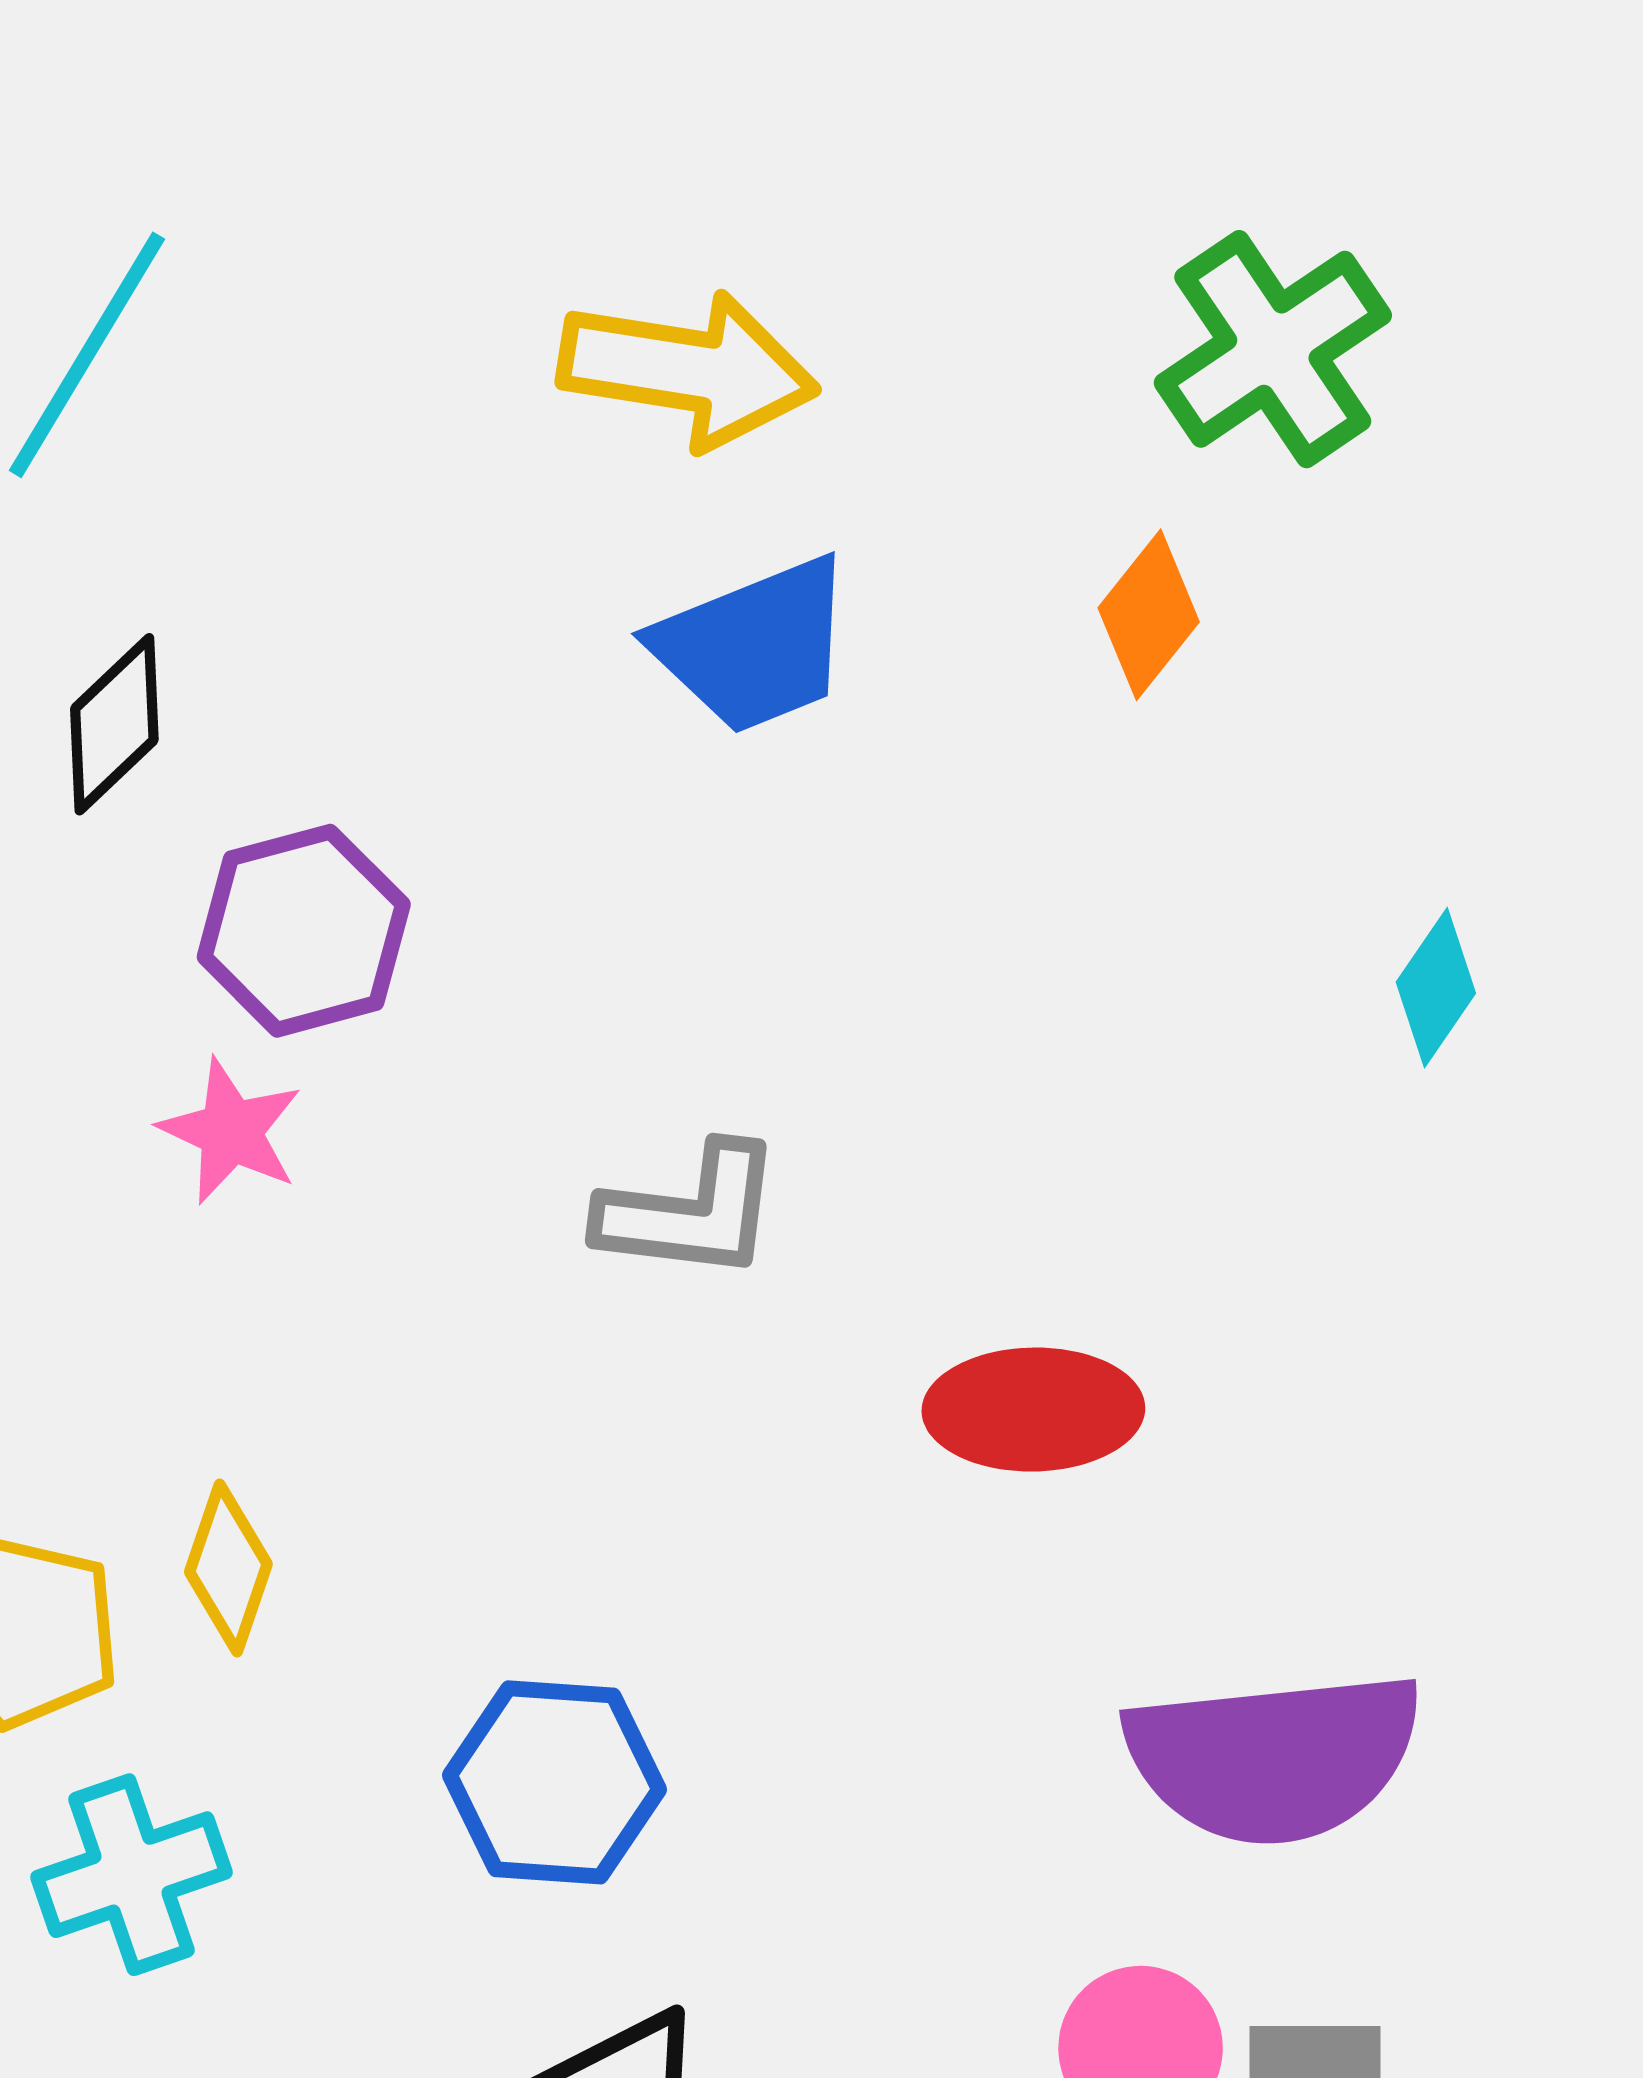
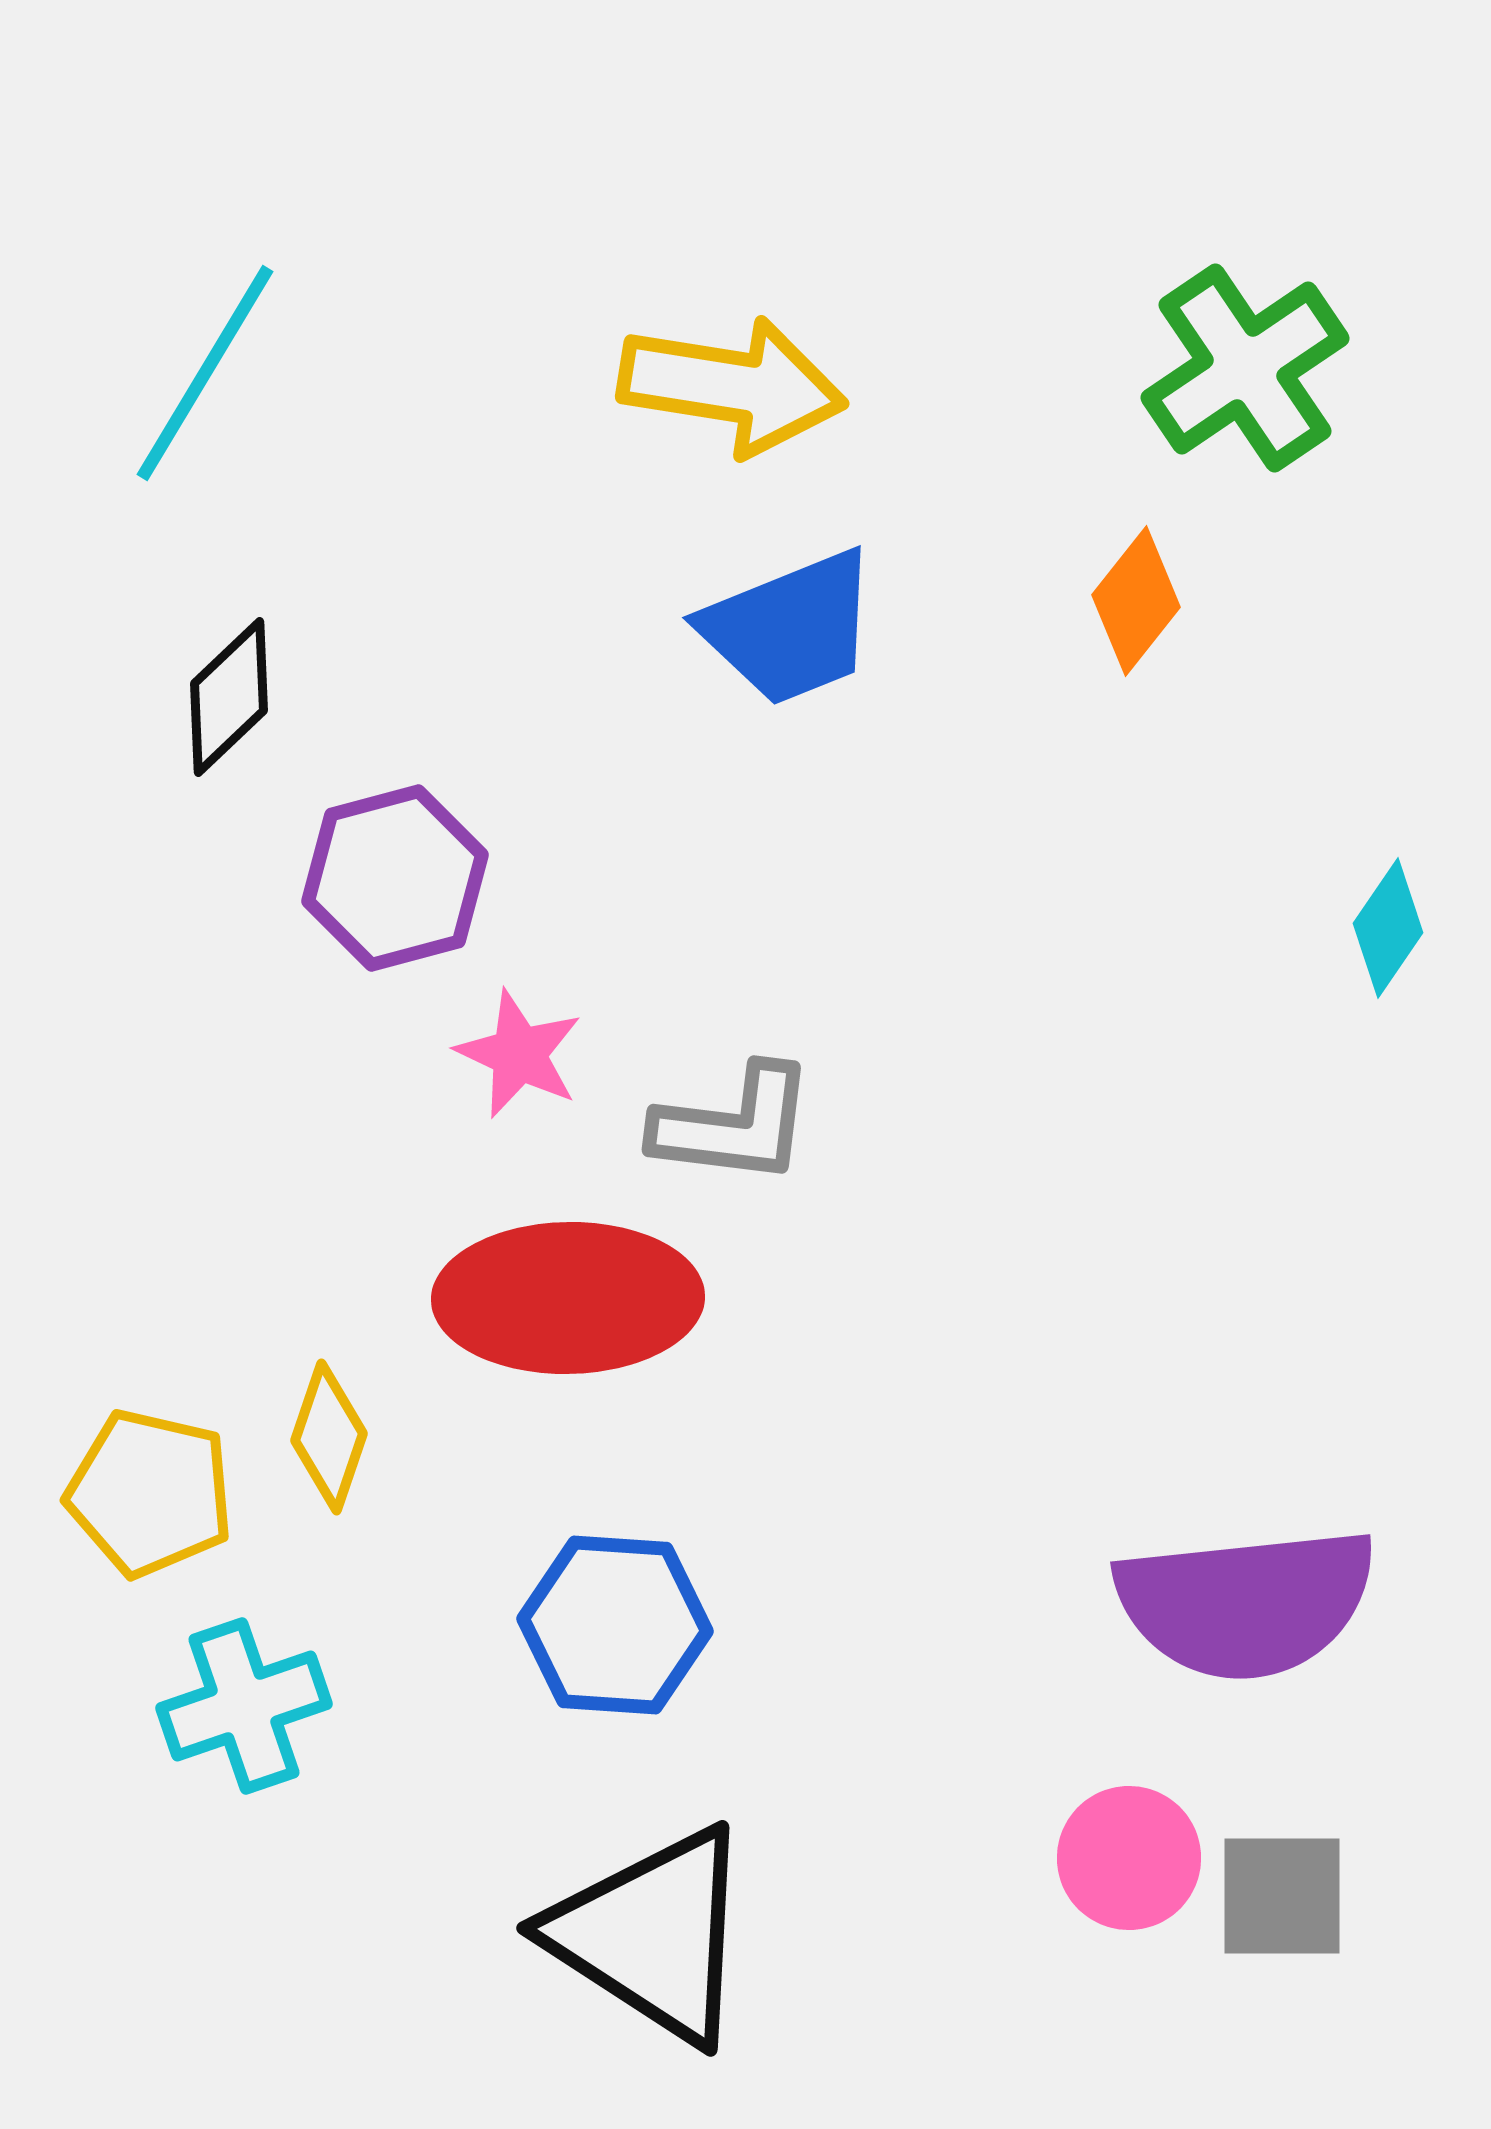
pink star: (231, 1131) -> (519, 1054), moved
red ellipse: (1033, 1410) -> (568, 1298), moved, size x1.4

